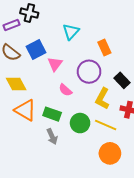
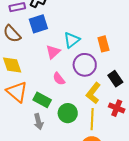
cyan triangle: (71, 32) -> (72, 40), moved
blue square: (36, 49) -> (38, 24), moved
yellow line: (106, 125) -> (92, 119), turned 60

